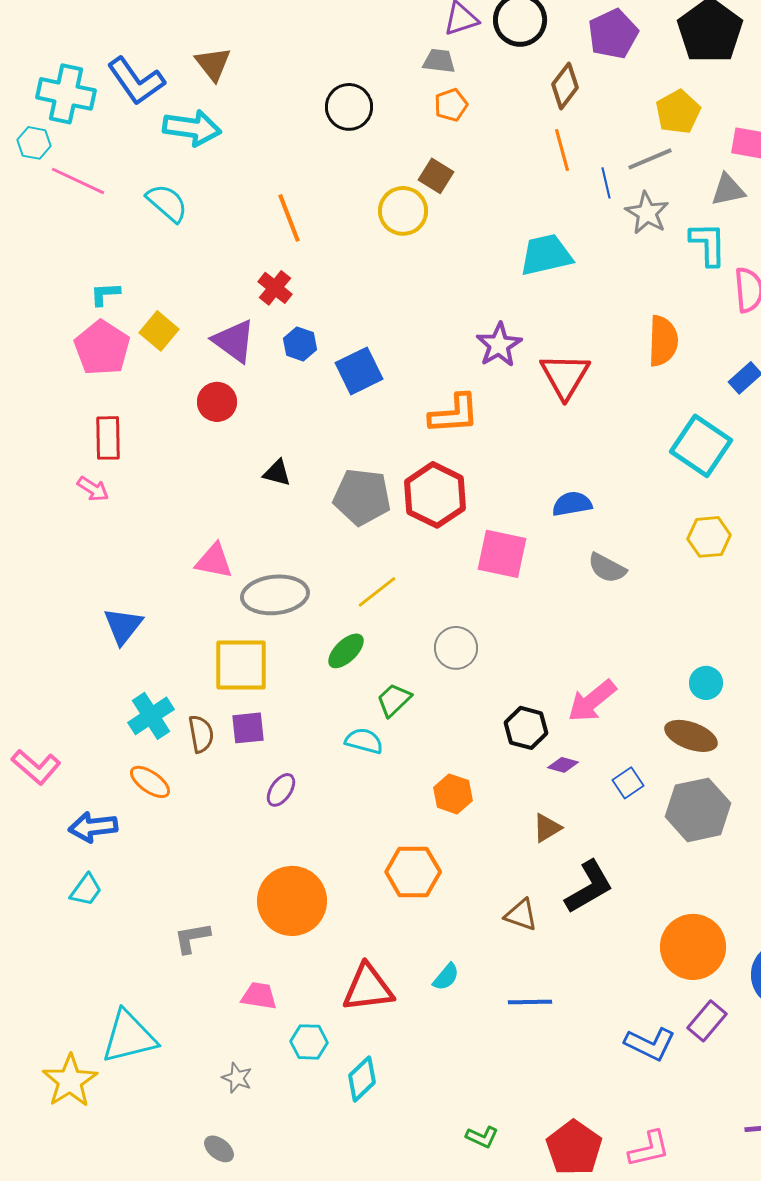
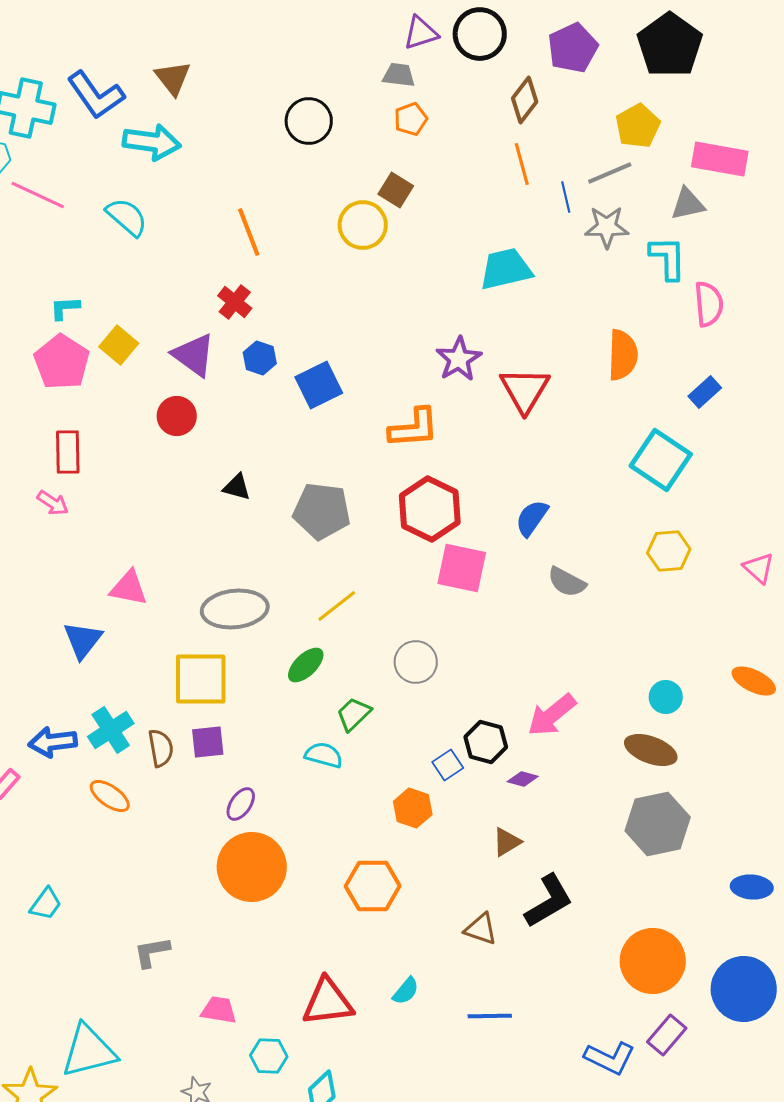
gray star: (647, 213) -> (607, 227), turned -30
red hexagon: (435, 495) -> (430, 509), moved
blue semicircle: (572, 504) -> (532, 518), turned -45
pink triangle: (214, 561) -> (129, 588), moved
blue square: (628, 783) -> (448, 765), moved
blue arrow: (93, 827) -> (53, 742), moved
orange circle: (292, 901) -> (252, 867), moved

